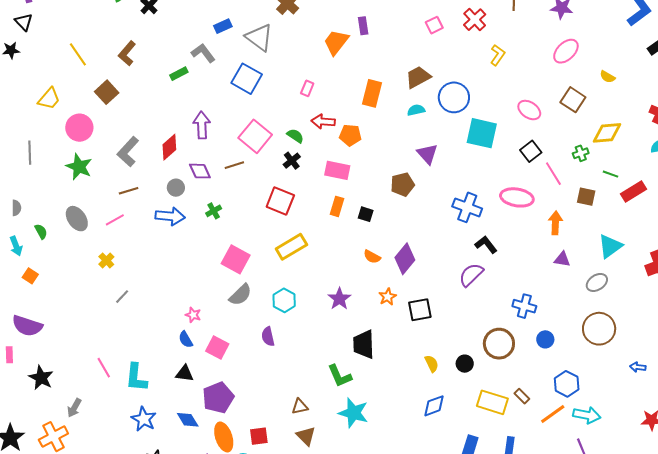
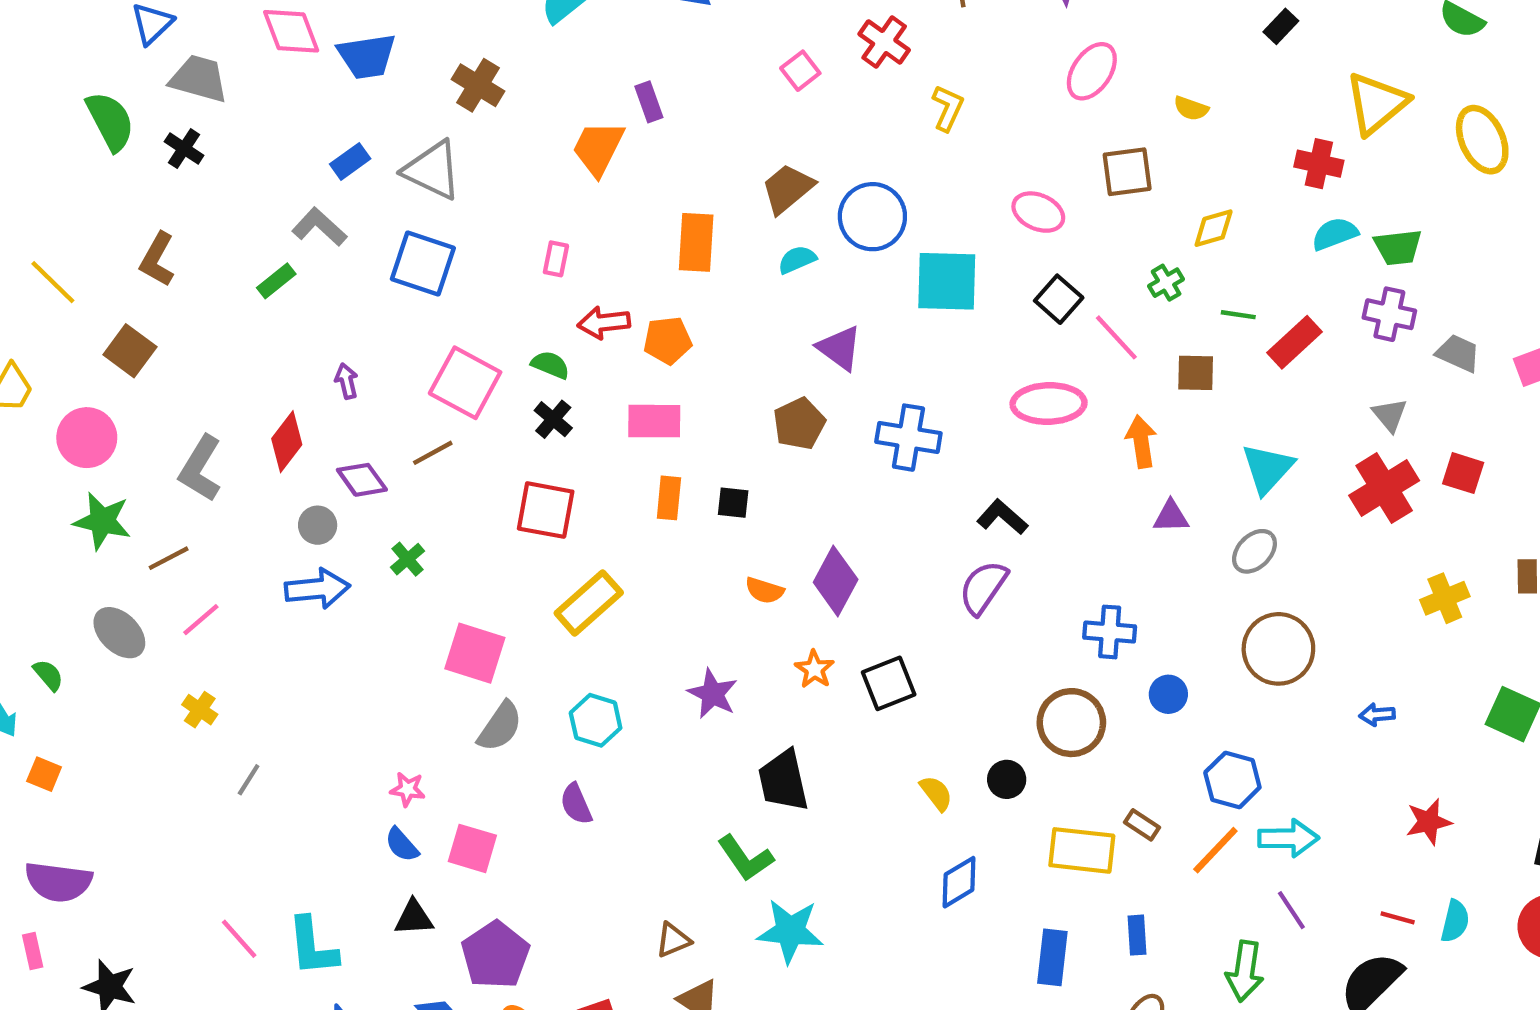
brown square: (573, 100) -> (1127, 172), turned -30
purple arrow: (202, 125) -> (347, 381), size x0.6
yellow diamond: (607, 133) -> (1214, 228), size x0.7
brown line: (129, 191) -> (169, 558), moved
blue cross: (467, 207) -> (908, 438), moved

